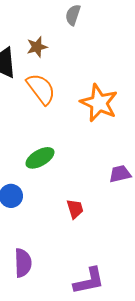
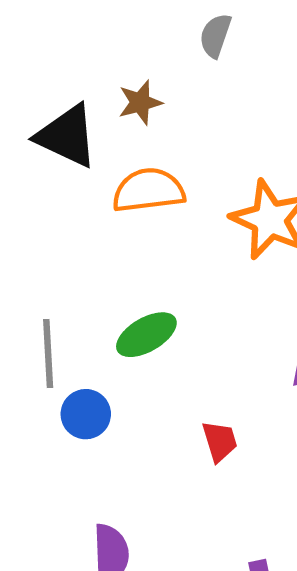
orange semicircle: (41, 89) -> (148, 190), turned -60

